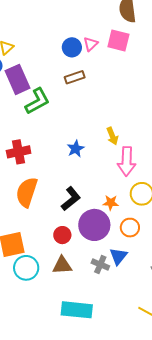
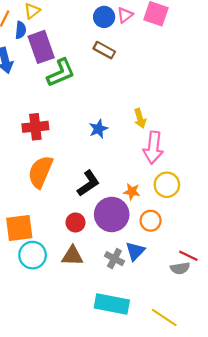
brown rectangle: (75, 77) -> (104, 50), turned 42
cyan rectangle: (77, 310) -> (112, 304), moved

